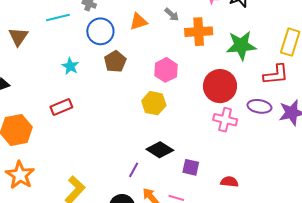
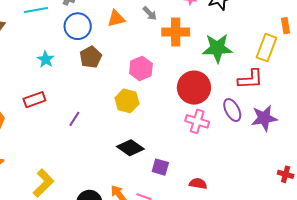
purple ellipse: (259, 106) -> (232, 110), turned 50
purple line: (134, 170) -> (74, 119), moved

